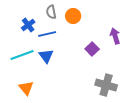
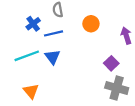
orange circle: (73, 16) -> (91, 24), moved
purple square: (92, 49) -> (111, 63), moved

